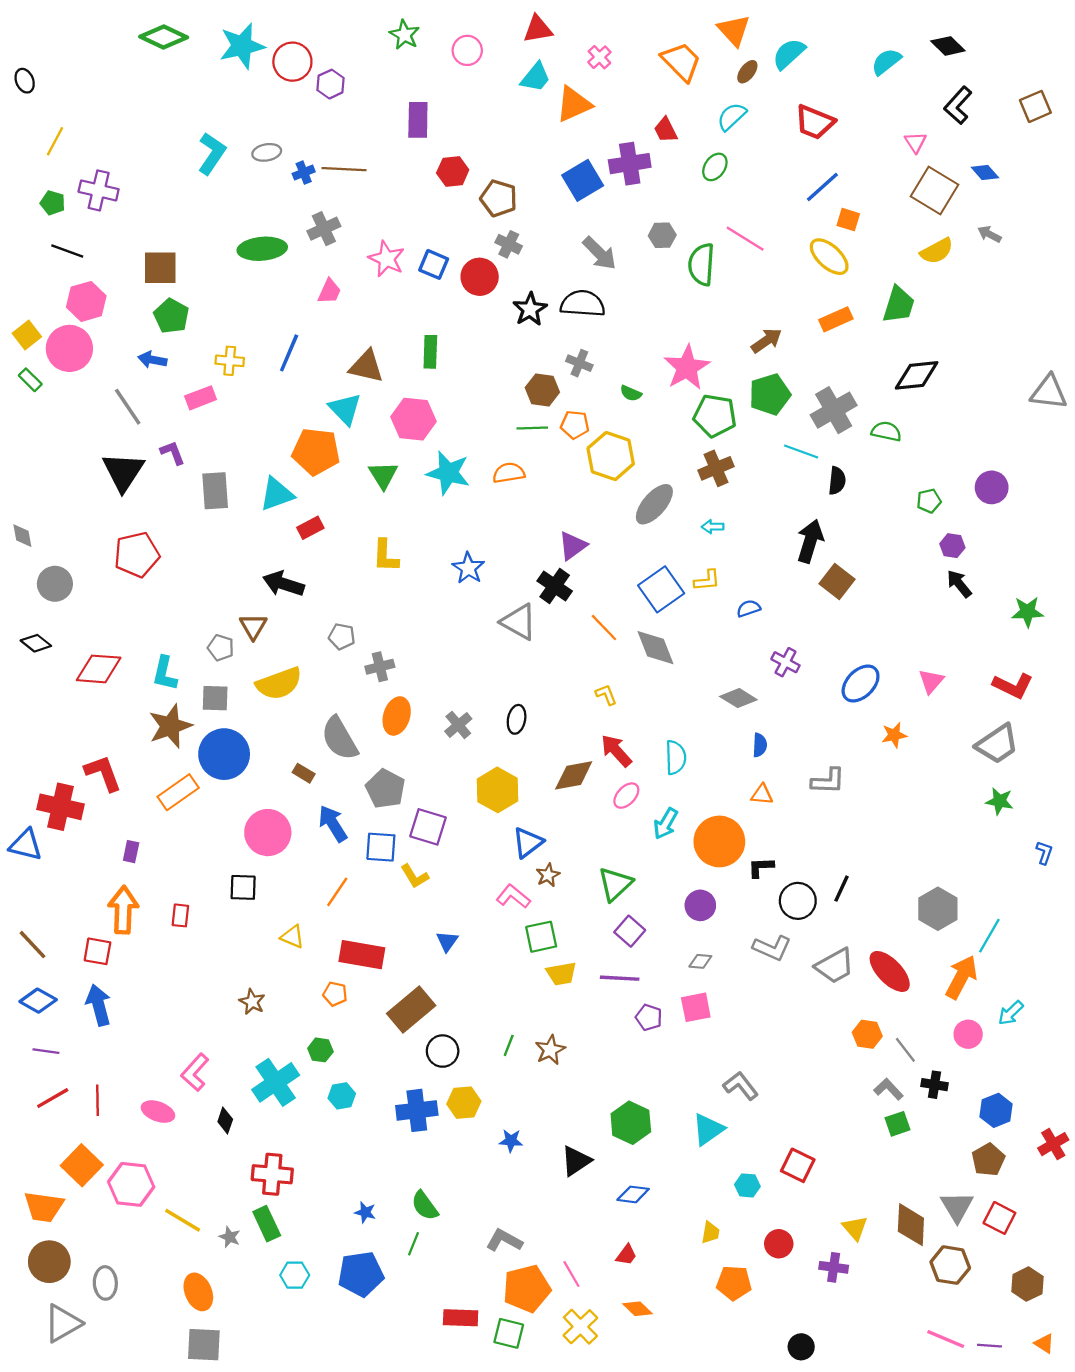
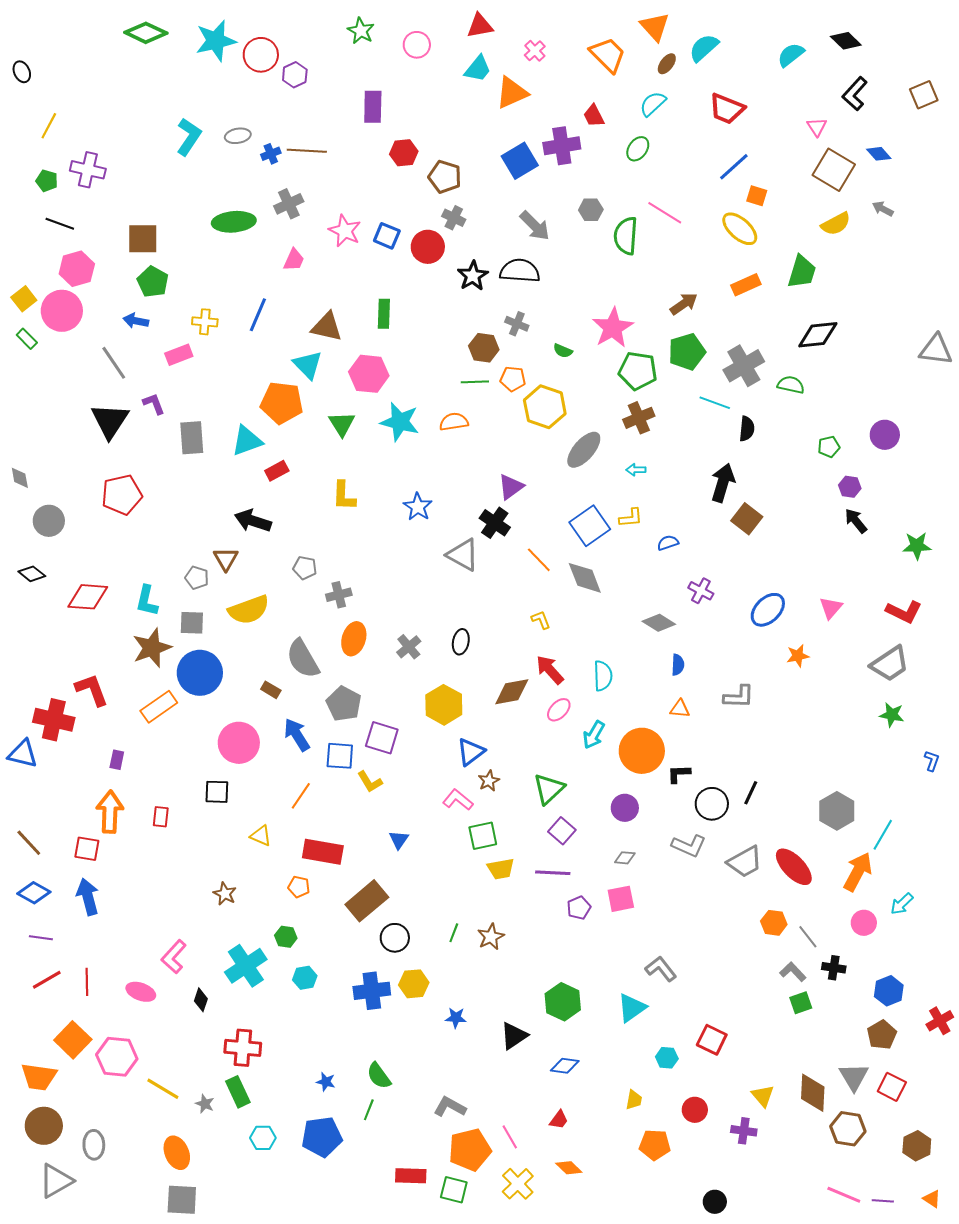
purple pentagon: (649, 1017) -> (579, 908), turned 30

